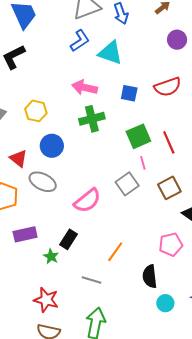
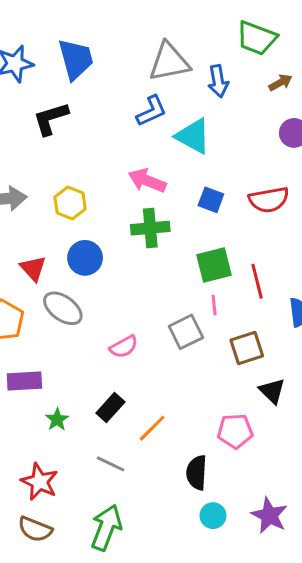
pink semicircle: (87, 201) -> (124, 347), size x0.7
black rectangle: (68, 239) -> (110, 408), moved

